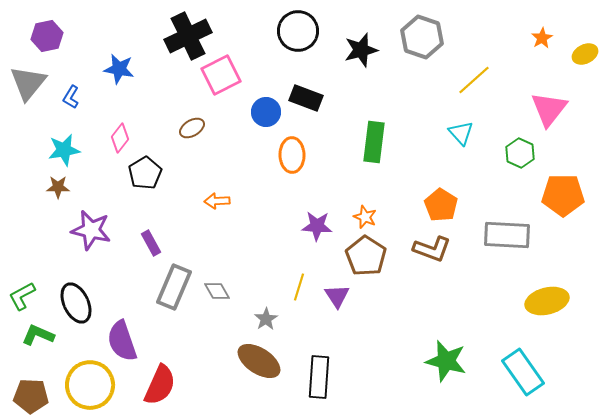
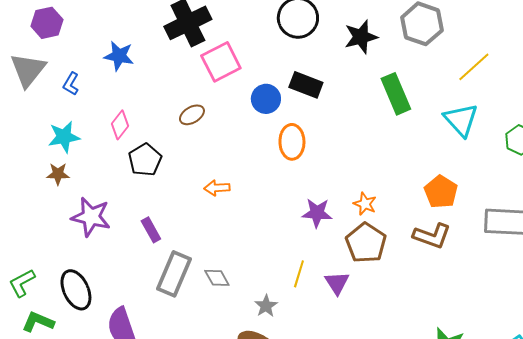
cyan triangle: (461, 133) -> (461, 120), size x1.4
green rectangle: (374, 142) -> (396, 94), moved, turned -30

